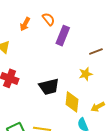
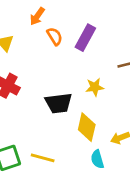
orange semicircle: (49, 19) -> (55, 36), moved
yellow star: (86, 74) -> (95, 87), moved

